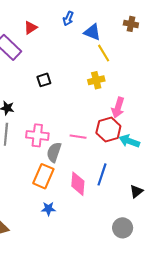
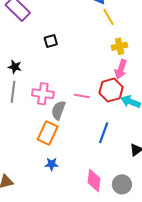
yellow cross: (96, 80) -> (120, 46), moved
pink diamond: (78, 184) -> (94, 180), moved

